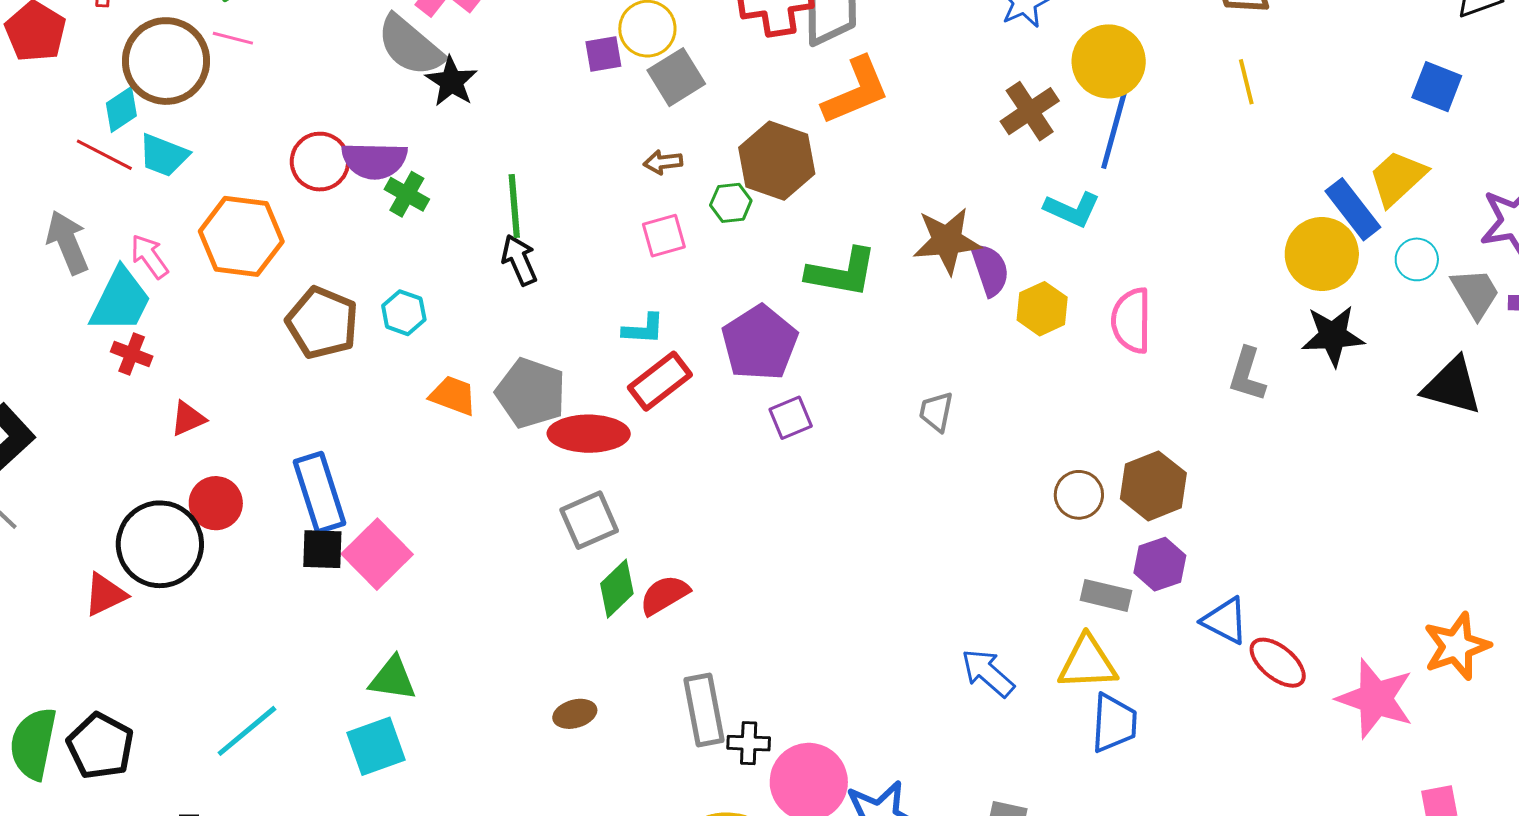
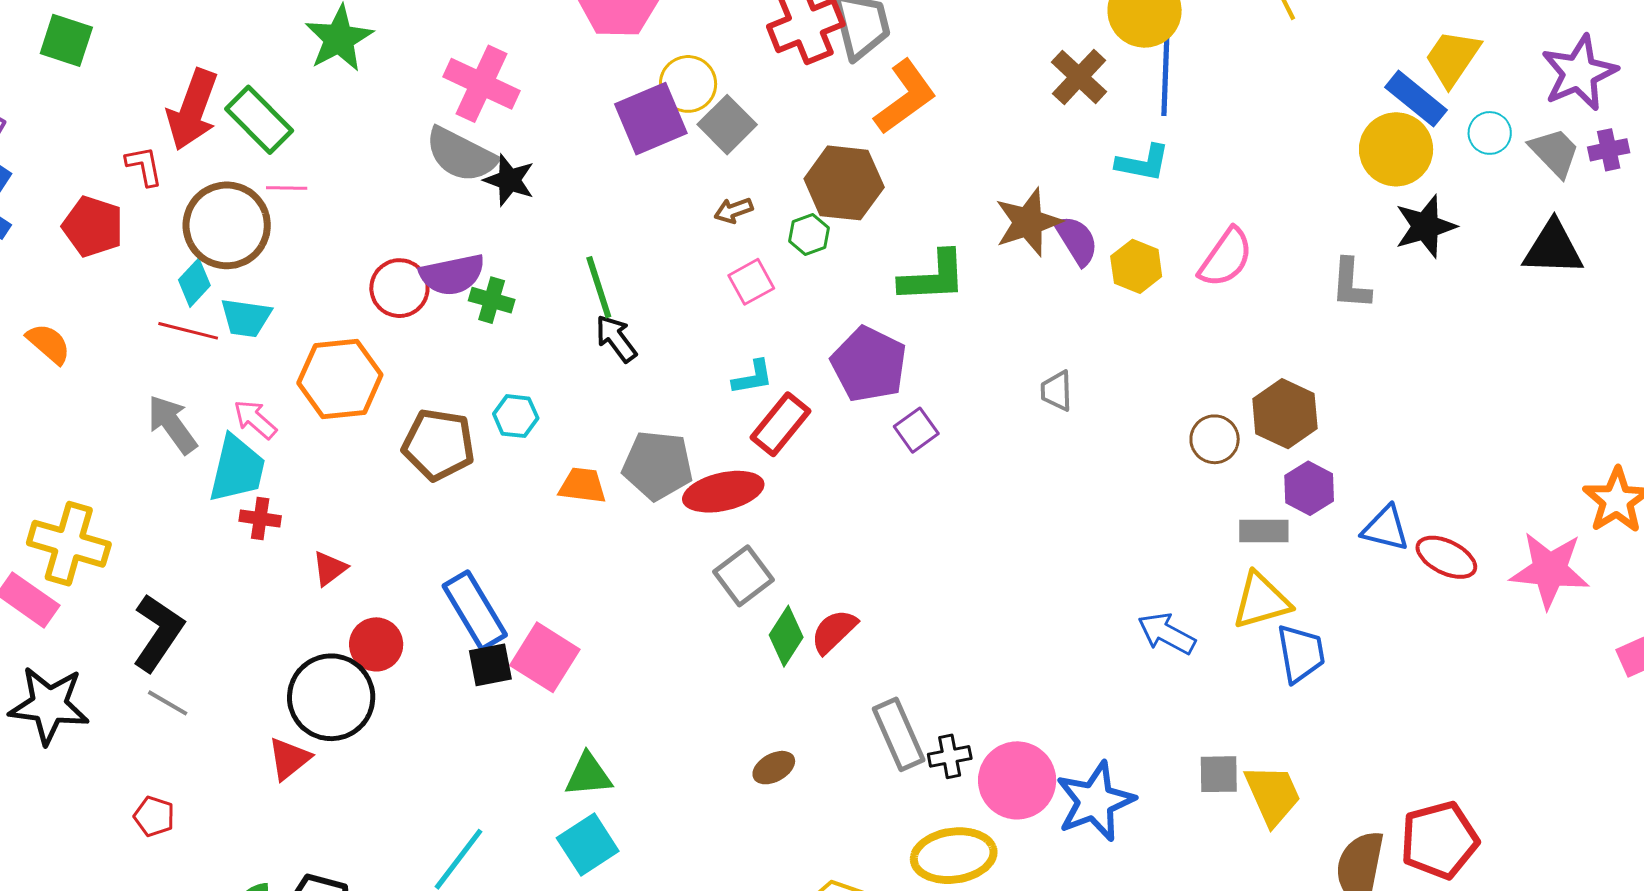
purple square: (603, 54) -> (651, 119), size x1.8
pink semicircle: (1131, 321) -> (1226, 258), turned -132

